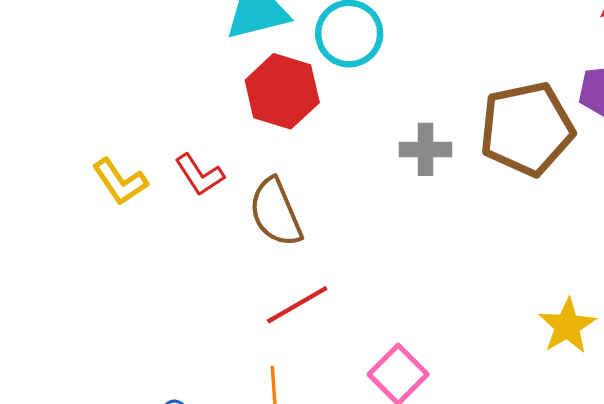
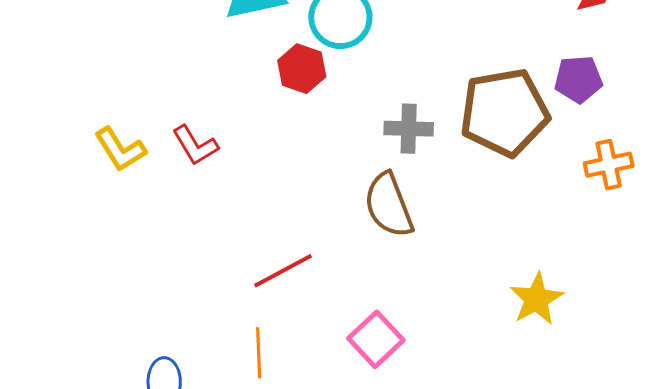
red hexagon: (282, 91) -> (302, 69), moved, size x0.7
brown semicircle: (276, 212) -> (389, 205), moved

